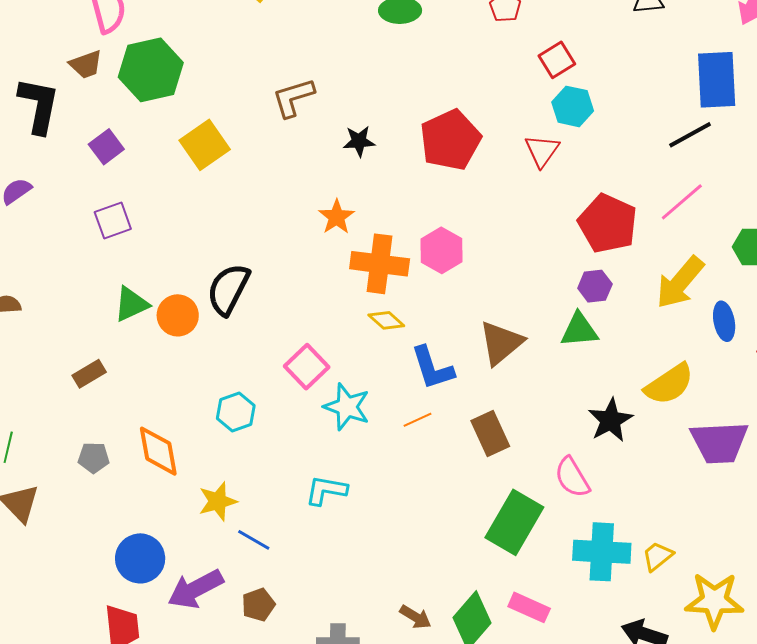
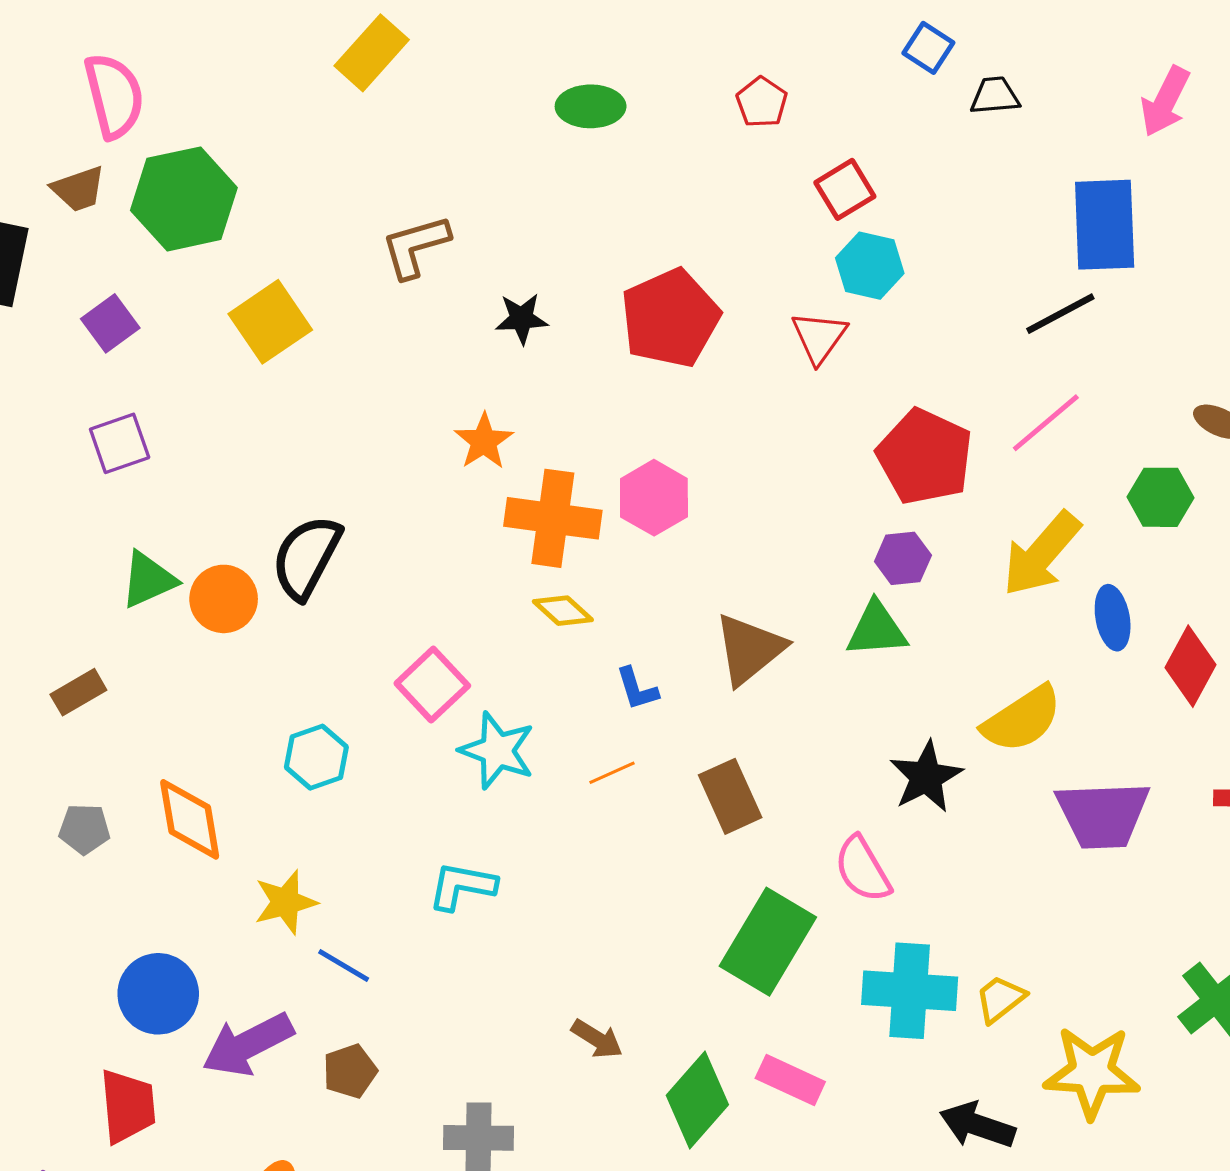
blue L-shape: (432, 368) -> (637, 689), size x0.6
brown arrow: (415, 617) -> (597, 1039), moved

